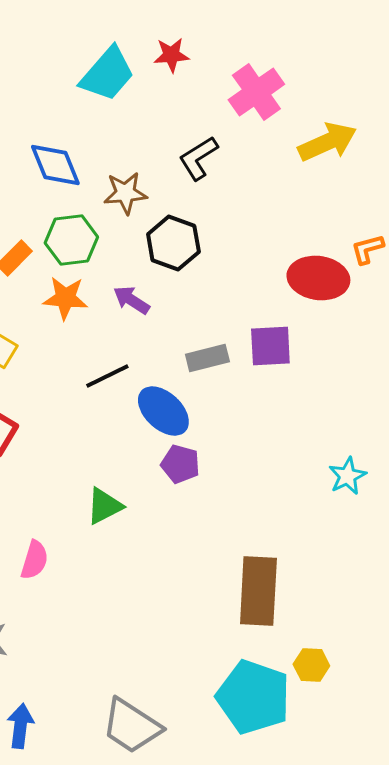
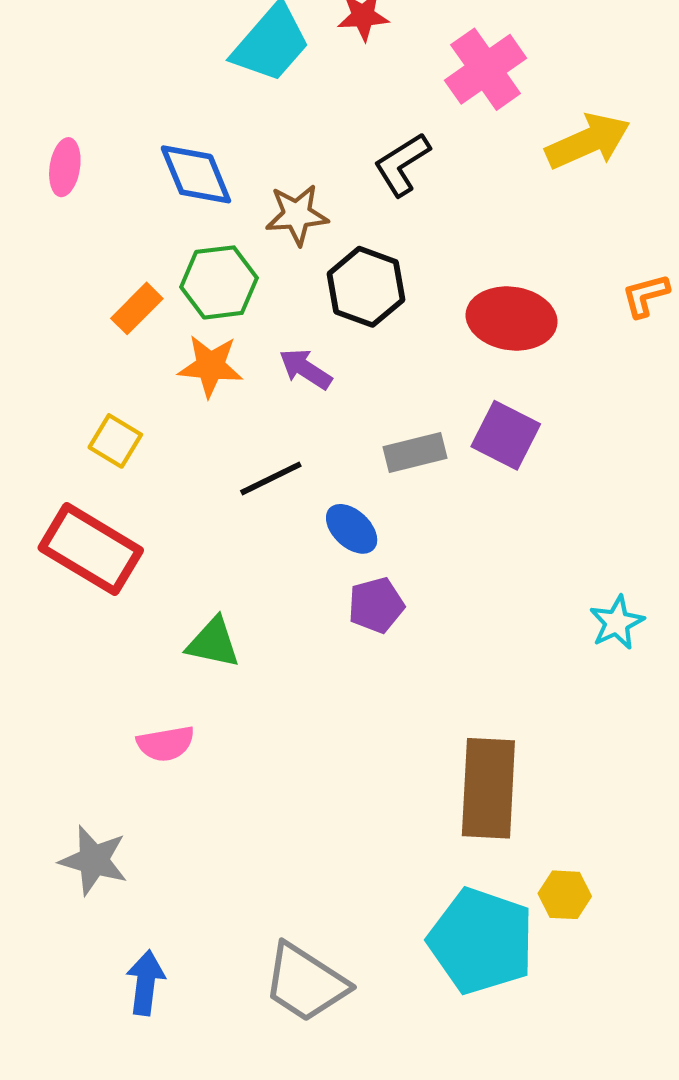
red ellipse: (318, 278) -> (512, 318), moved
purple square: (270, 346) -> (506, 435), turned 30
blue ellipse: (163, 411) -> (352, 529), size x0.7
purple pentagon: (180, 464) -> (376, 605), turned -30
green triangle: (104, 506) -> (213, 643), moved, turned 39
pink semicircle: (34, 560) -> (166, 744), turned 63

